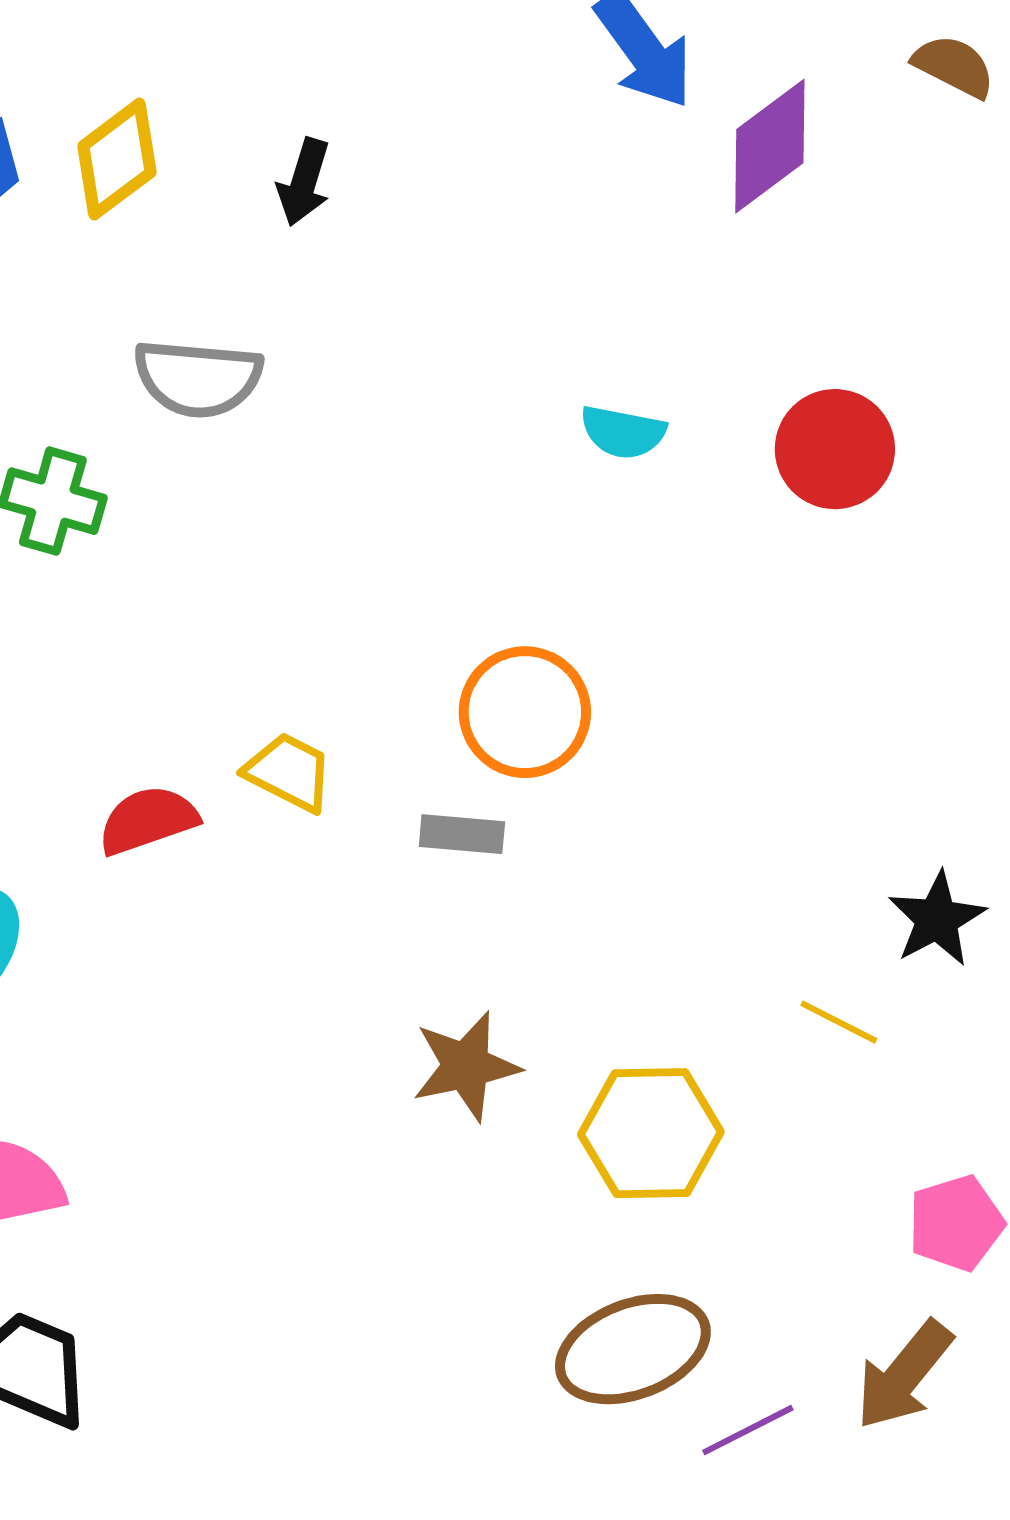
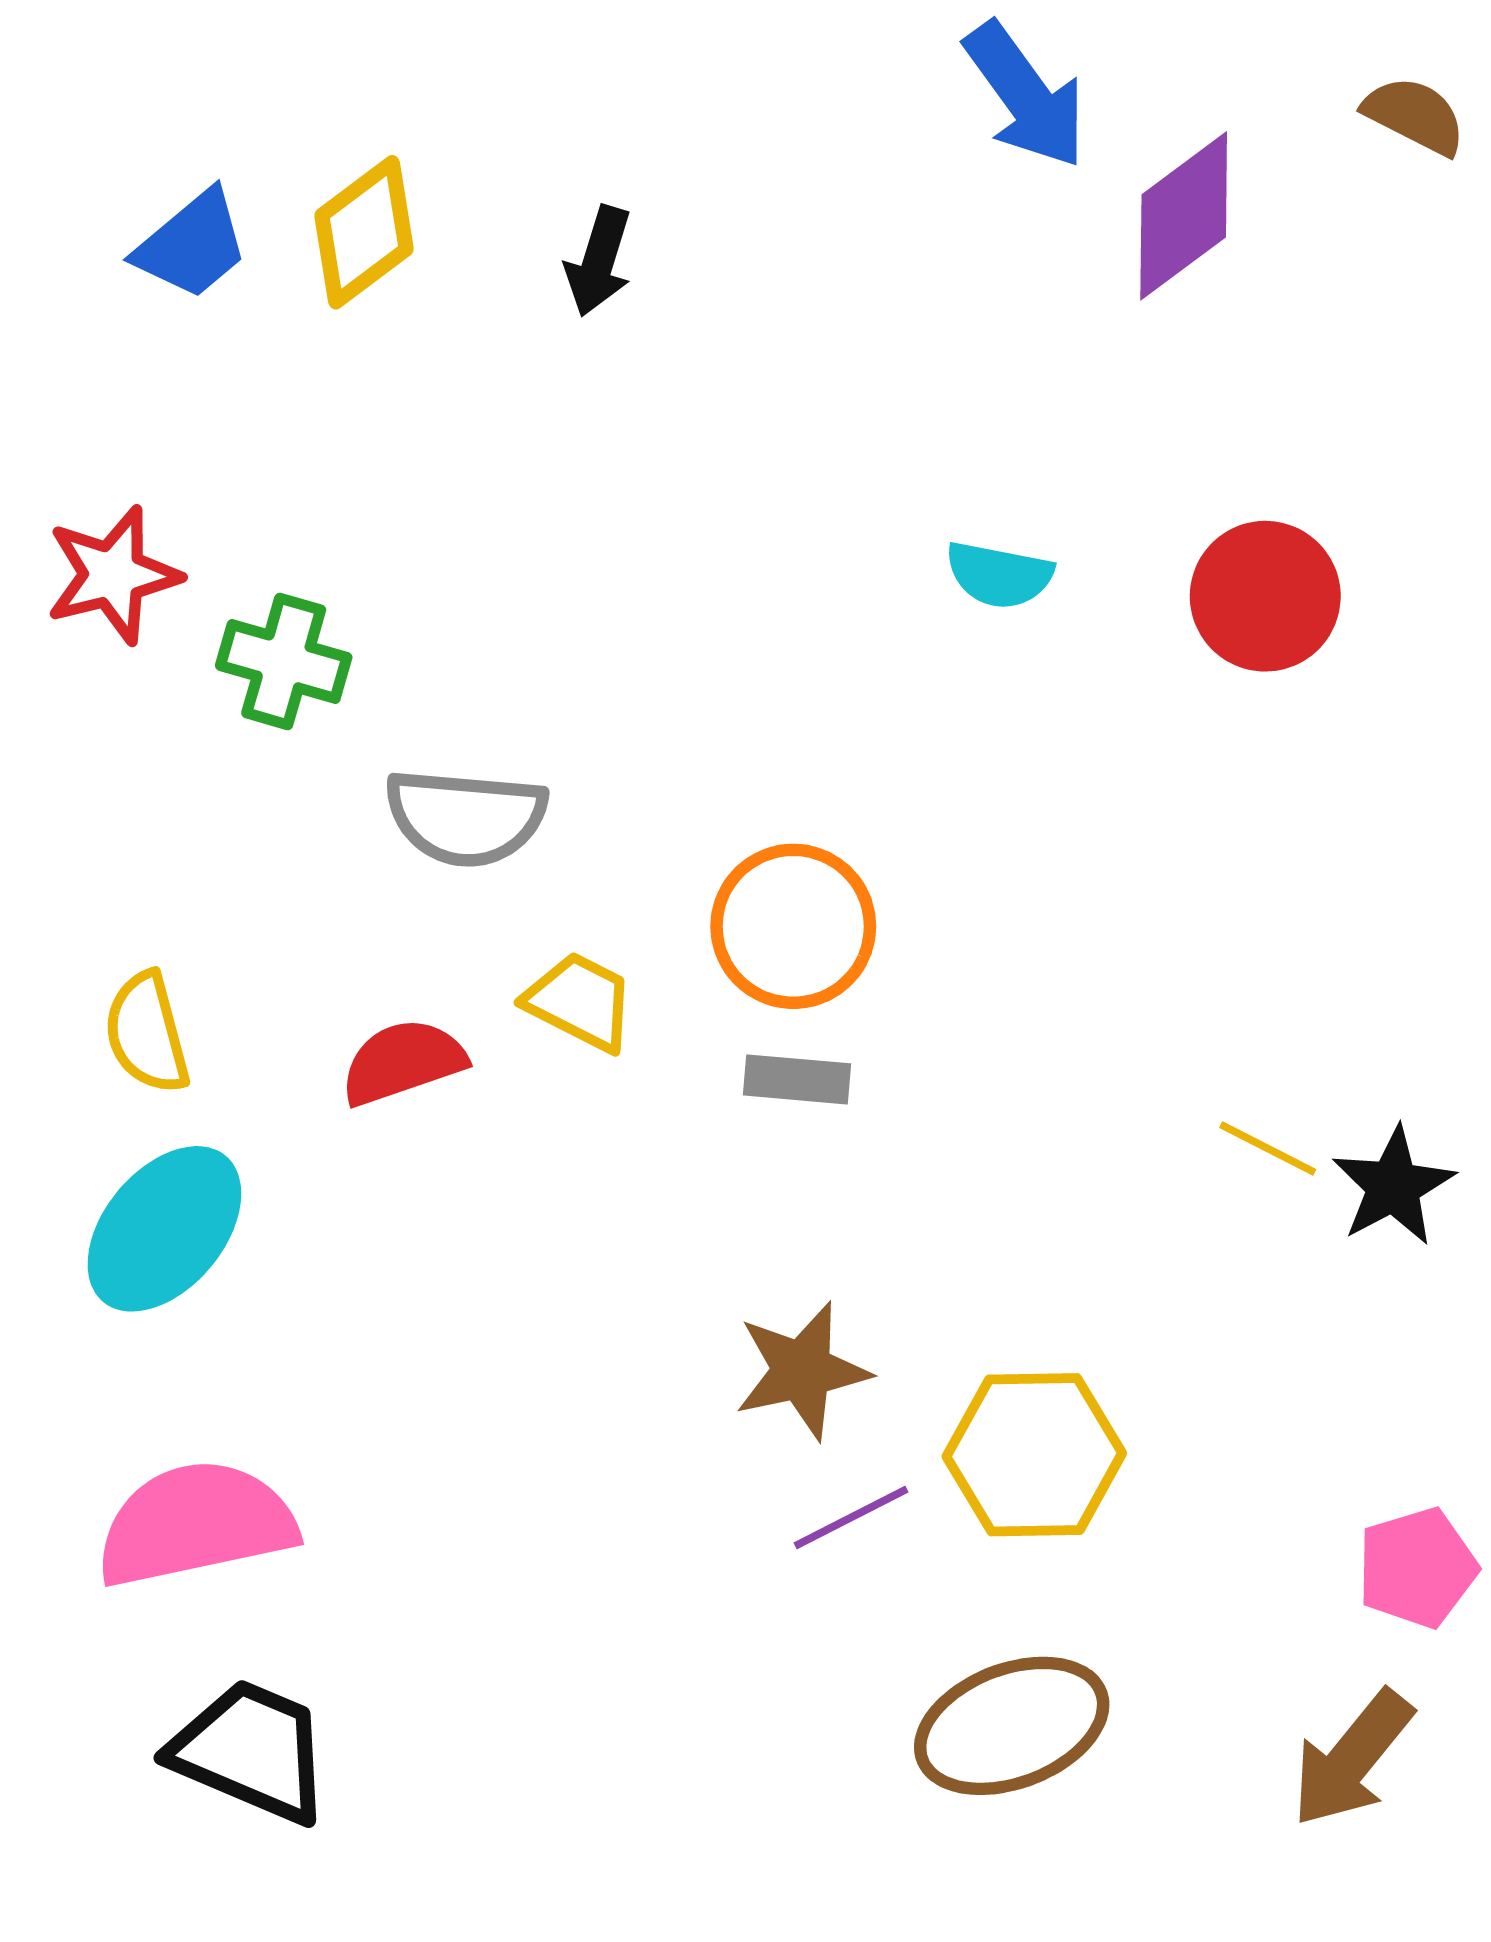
gray semicircle: (198, 378) -> (466, 817), moved
orange circle: (525, 712) -> (793, 926), moved
yellow line: (839, 1022) -> (1268, 1149), moved
purple line: (748, 1430) -> (851, 1518), moved

